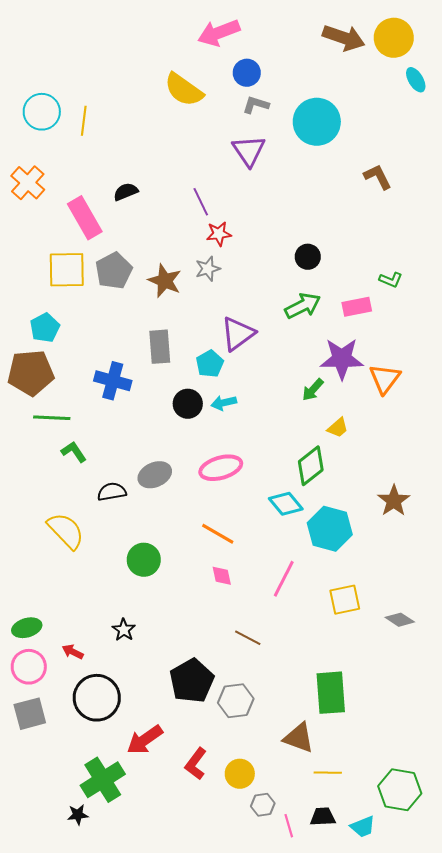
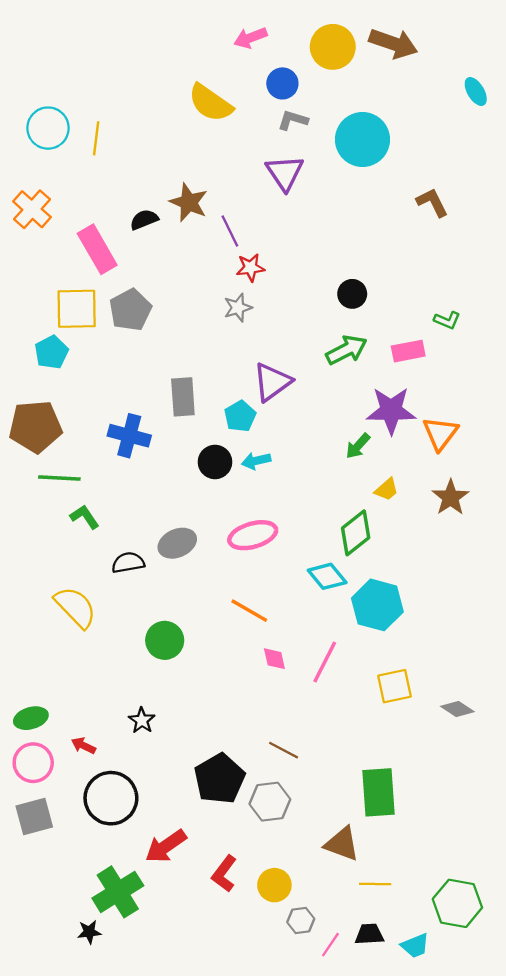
pink arrow: (219, 33) -> (250, 38), size x0.7
yellow circle: (394, 38) -> (333, 47), moved
brown star: (165, 281) -> (189, 202), moved
cyan pentagon: (45, 328) -> (51, 352), moved
brown star: (394, 501) -> (451, 497), moved
pink diamond: (222, 576) -> (274, 659), moved
brown line: (248, 638) -> (284, 750), moved
pink line: (289, 826) -> (330, 945), turned 50

